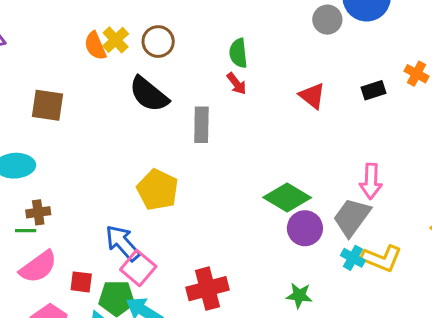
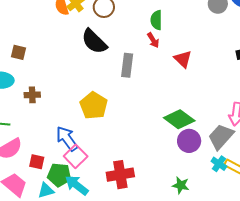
red triangle: (312, 96) -> (183, 59), moved
brown square: (48, 105) -> (19, 52), moved, size x0.7
brown cross: (38, 212) -> (32, 95), moved

